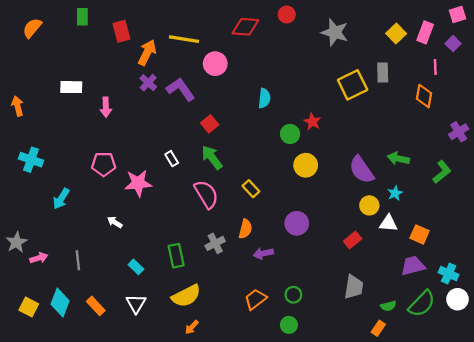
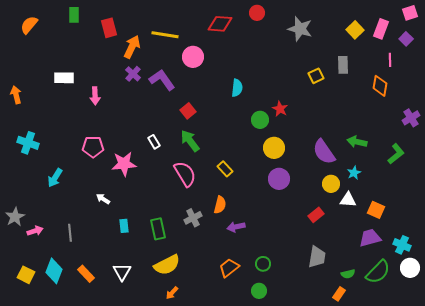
yellow square: (353, 85) -> (316, 76), size x0.6
purple circle: (297, 223) -> (279, 179), moved
cyan rectangle: (136, 267) -> (124, 226), moved, turned 40

